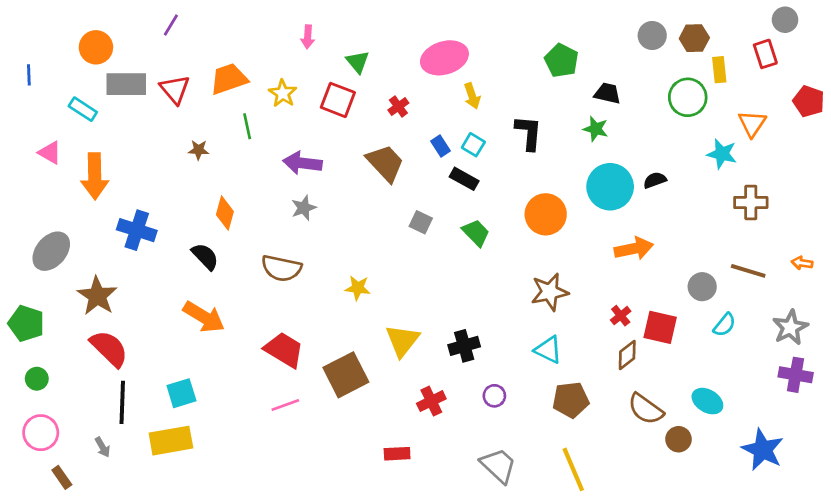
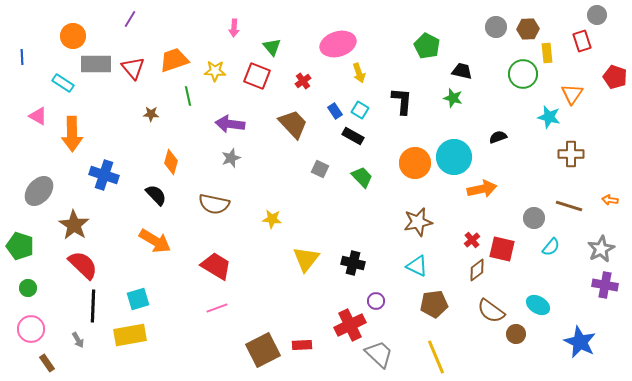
yellow star: (283, 93) -> (215, 71), turned -30
cyan circle: (610, 187) -> (454, 157), moved
black cross: (464, 346) -> (353, 263), turned 30
brown square: (346, 375) -> (263, 350), moved
red cross: (431, 401) -> (350, 325), moved, size x1.4

